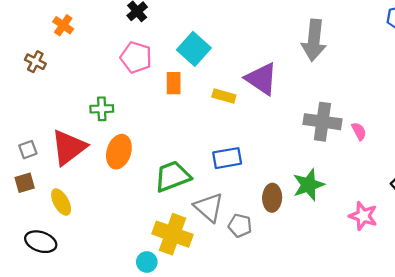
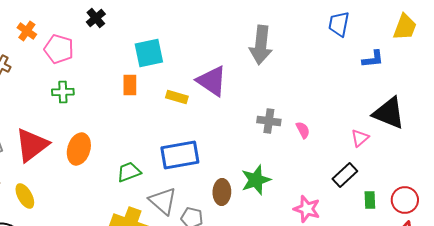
cyan square: (194, 49) -> (149, 53), turned 36
pink pentagon: (136, 57) -> (59, 49), moved
green cross: (102, 109) -> (63, 92), moved
gray cross: (322, 122) -> (269, 121), size x0.7
blue rectangle: (227, 158) -> (180, 155), size x1.4
green trapezoid: (172, 176) -> (129, 172), size x0.7

